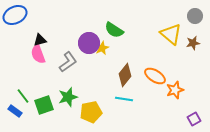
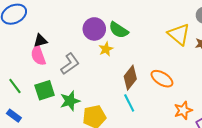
purple circle: (89, 43) -> (94, 29), moved
orange star: (175, 90) -> (183, 110), moved
green line: (23, 96) -> (15, 86), moved
cyan line: (124, 99) -> (129, 103), turned 54
green square: (44, 105) -> (45, 90), moved

